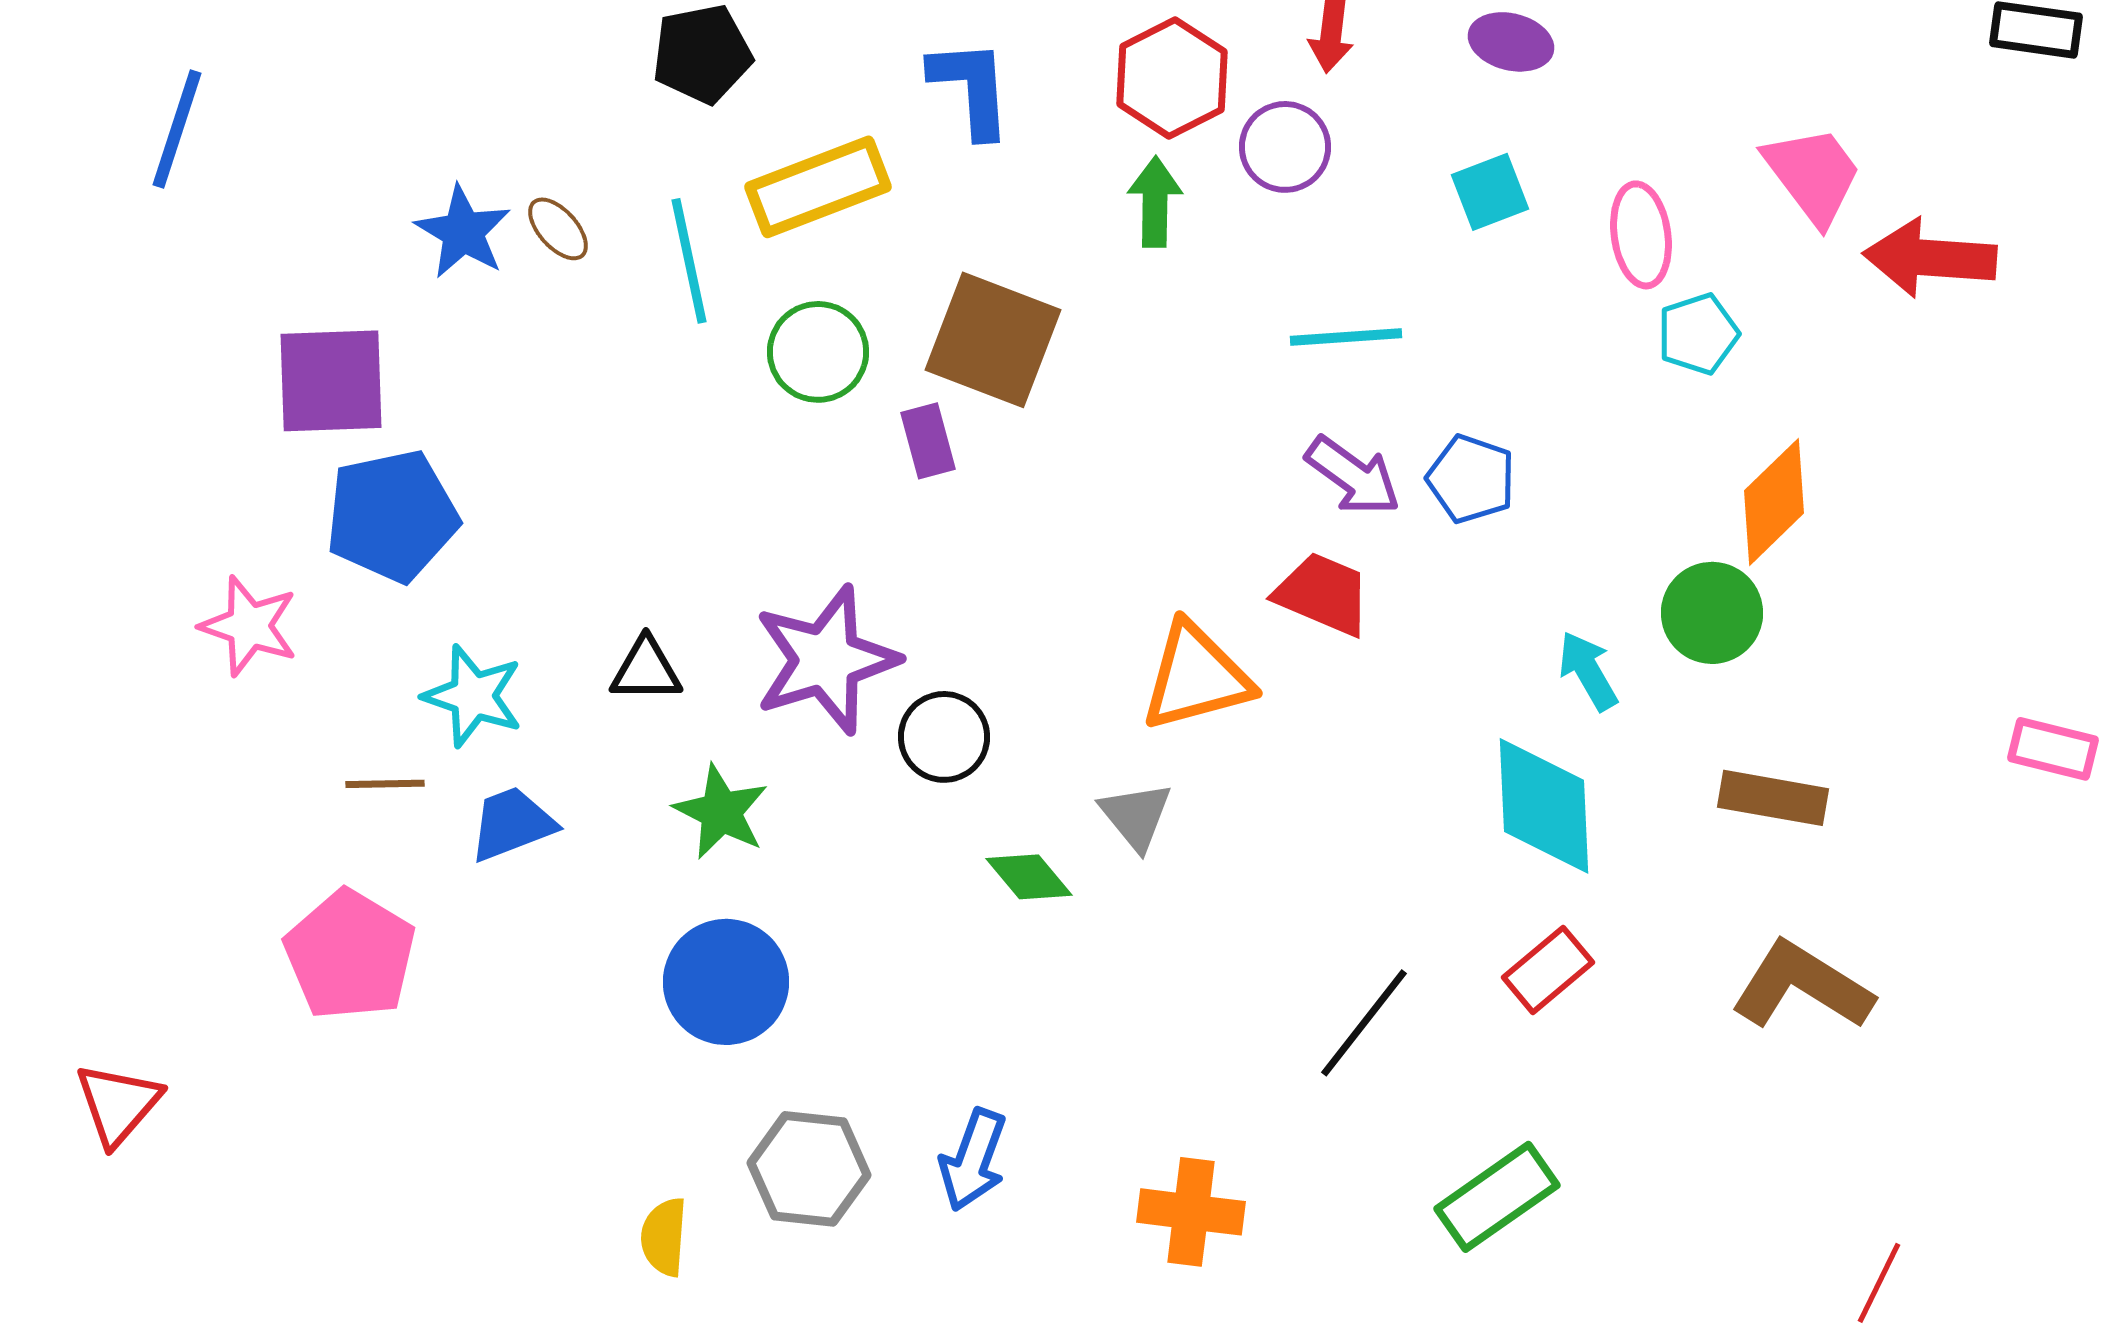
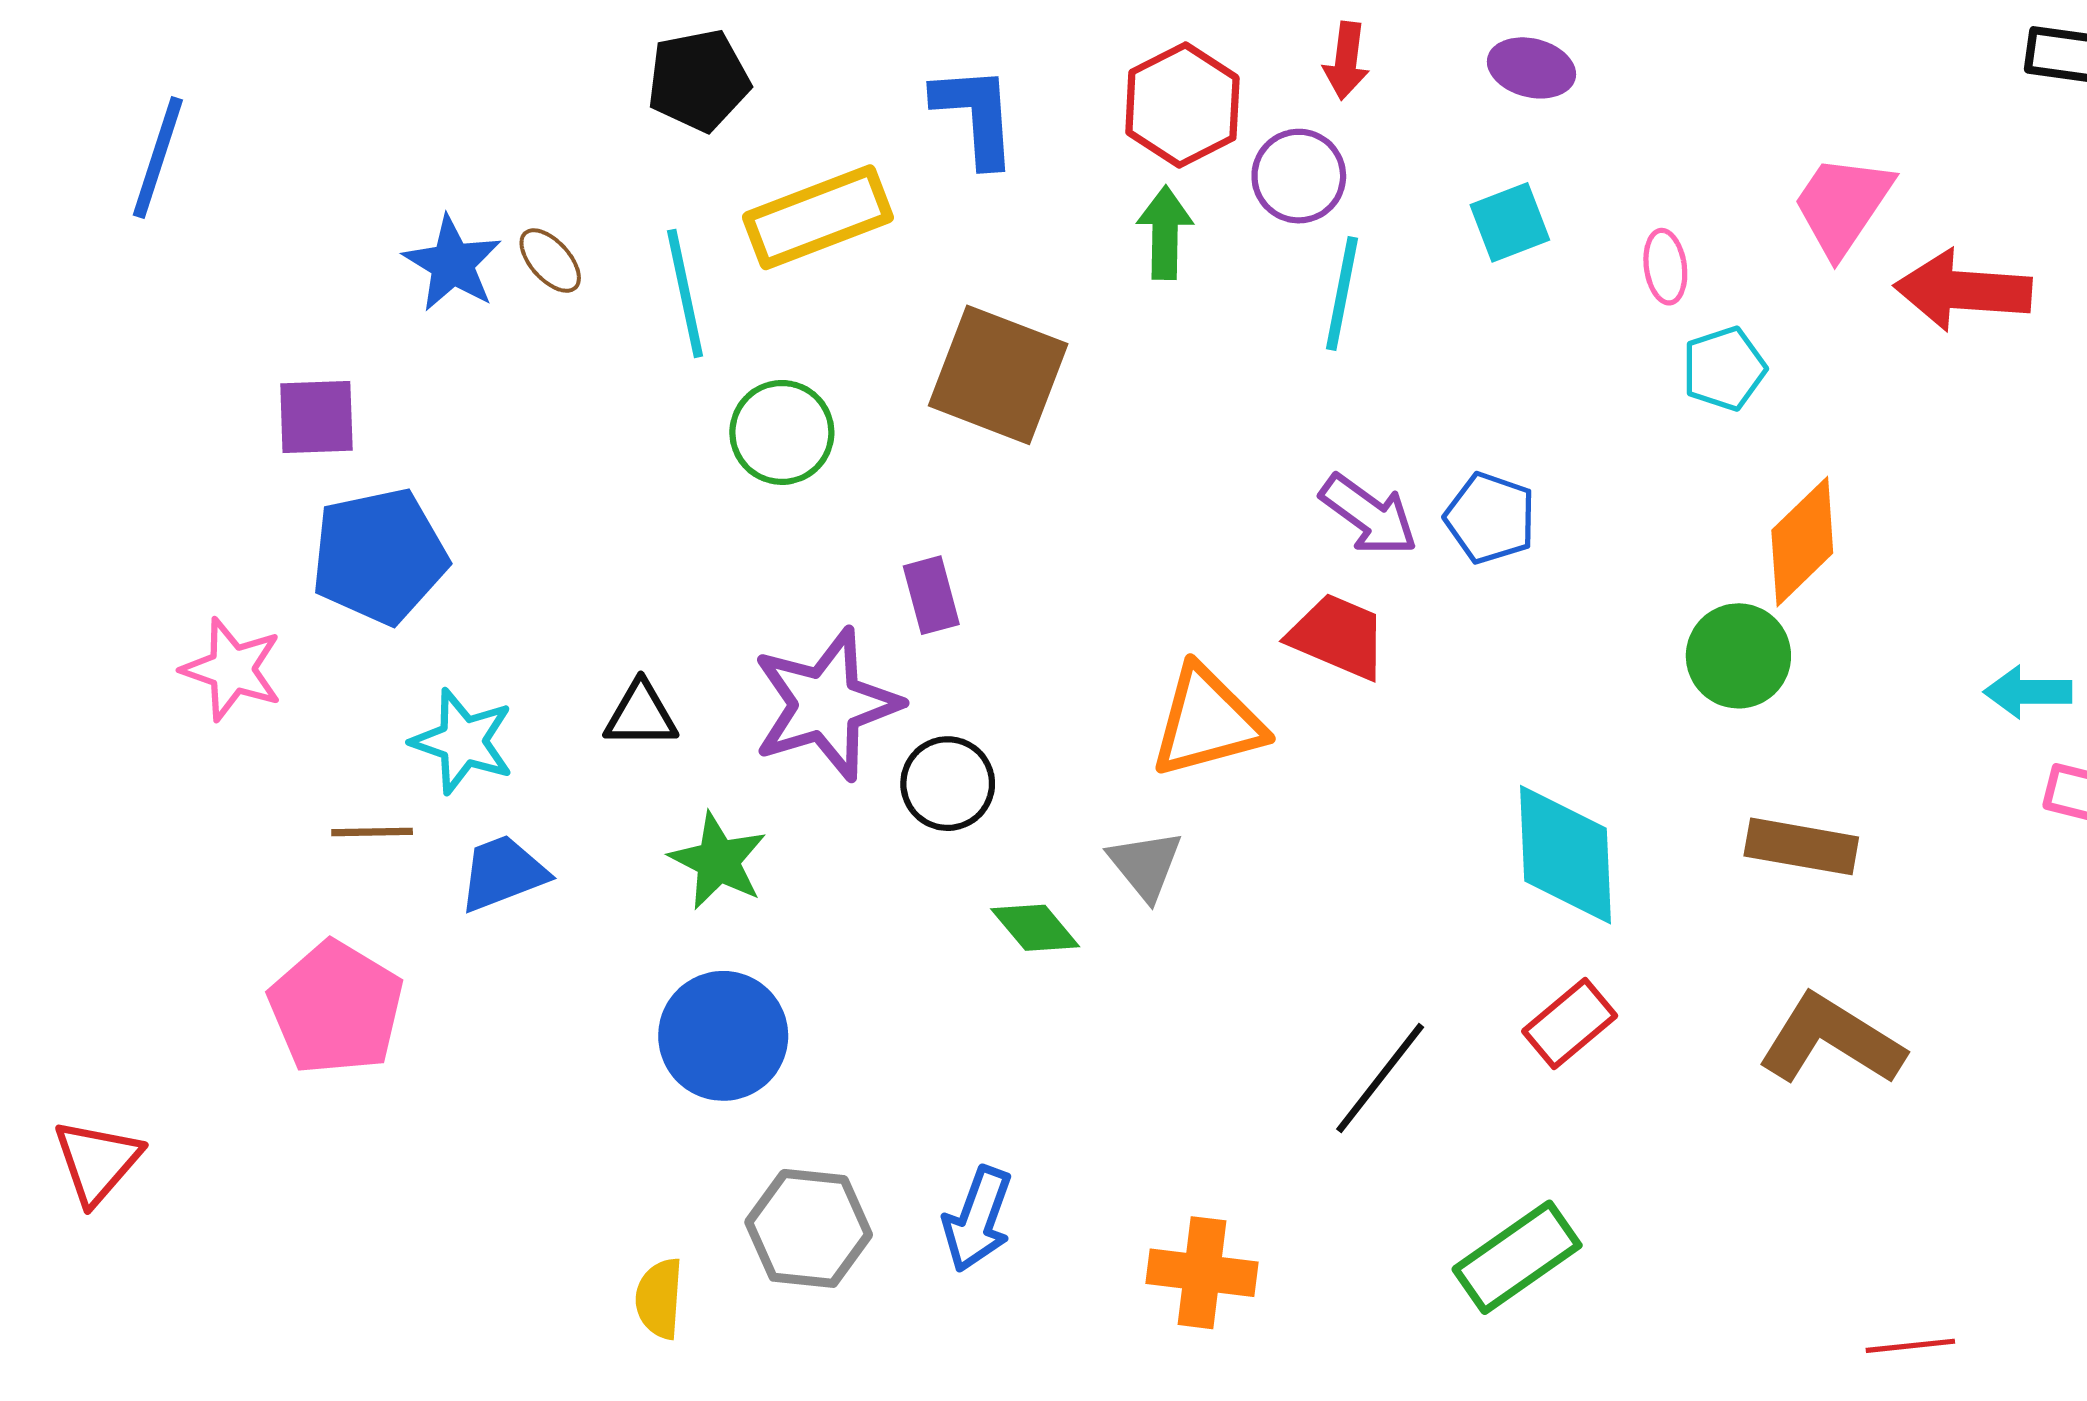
pink trapezoid: (1813, 175) -> (1842, 205), turned -109
pink ellipse: (1641, 235) -> (1665, 267), size x0.7
cyan line: (1346, 337) -> (1342, 293), moved, turned -75
green circle: (818, 352) -> (782, 432), moved
purple square: (331, 381) -> (316, 417), size x0.7
purple rectangle: (928, 441) -> (931, 595), moved
cyan arrow: (1588, 671) -> (2028, 692), moved, turned -60
red line: (1879, 1283) -> (1910, 1346), turned 58

